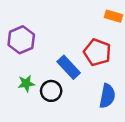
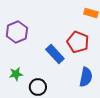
green star: (26, 83) -> (16, 74), moved
black circle: (51, 91) -> (38, 87), moved

